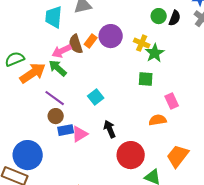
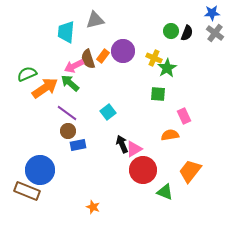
pink triangle: (80, 134) -> (134, 149), moved

